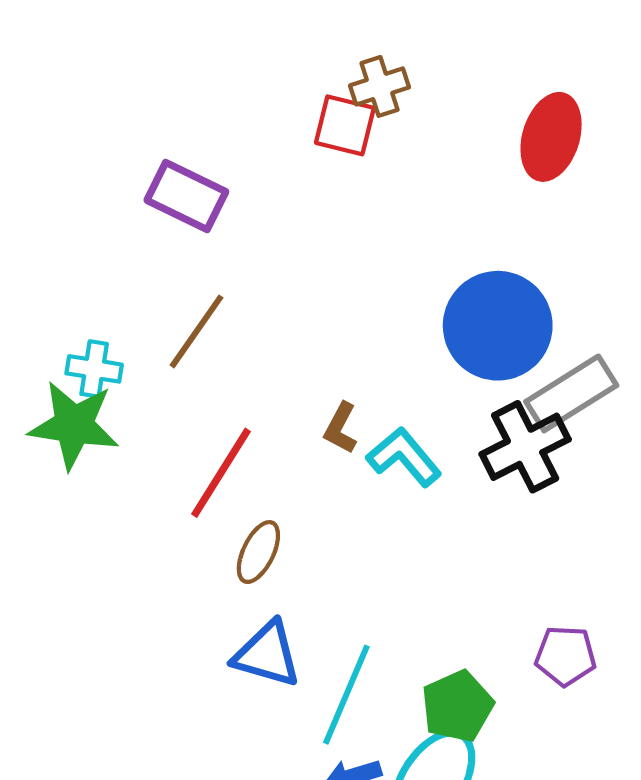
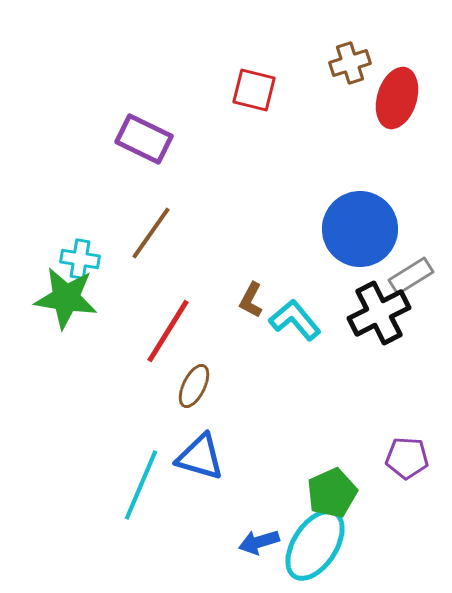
brown cross: (380, 86) -> (350, 63), moved
gray rectangle: (571, 393) -> (411, 276), size x0.7
cyan line: (346, 695) -> (141, 485), moved

